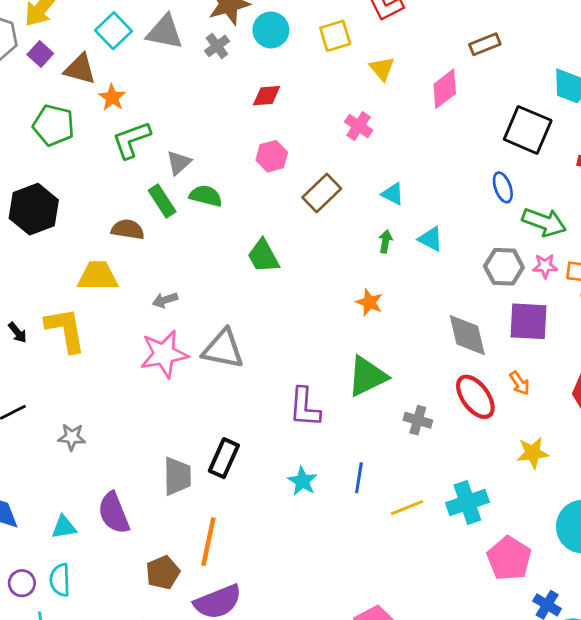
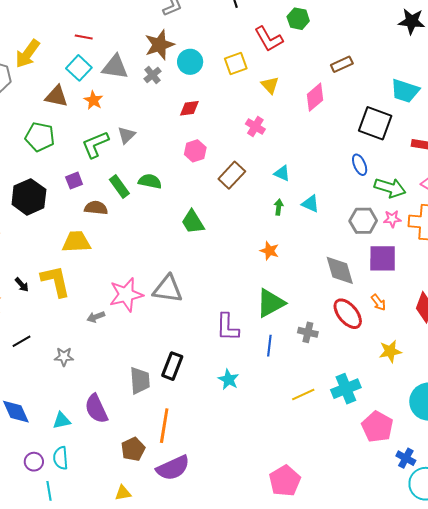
purple square: (40, 54) -> (74, 181), moved, turned 30
orange star: (112, 97) -> (93, 100), moved
gray triangle: (179, 163) -> (126, 135), moved
gray arrow: (165, 300) -> (96, 317), moved
blue line: (359, 478) -> (269, 346), moved

